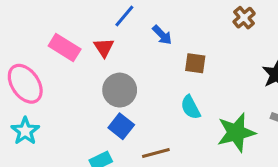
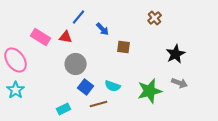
red triangle: (104, 48) -> (66, 37), turned -48
cyan semicircle: (190, 107) -> (113, 86), moved, turned -42
blue square: (121, 126) -> (86, 87), moved

